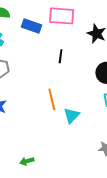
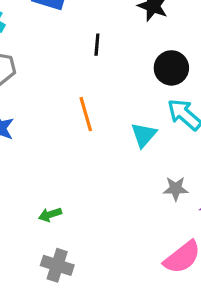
cyan triangle: (72, 115) -> (144, 135), moved

